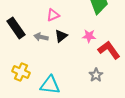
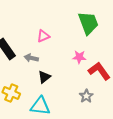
black triangle: (61, 36) -> (44, 77), moved

